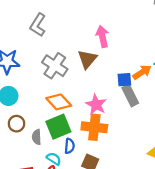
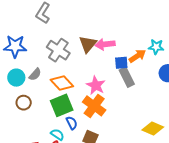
pink arrow: (102, 36) -> (105, 44), moved, turned -84
orange cross: (94, 127) -> (94, 106), turned 30
gray semicircle: (37, 137) -> (35, 74), moved, turned -136
blue semicircle: (70, 146) -> (72, 123), turned -32

